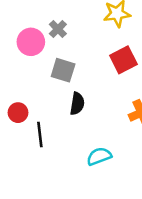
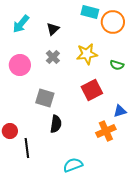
gray cross: (58, 29) -> (53, 57), moved
pink circle: (31, 42) -> (20, 65), moved

